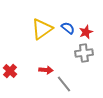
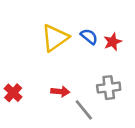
gray cross: (84, 53) -> (109, 88), moved

